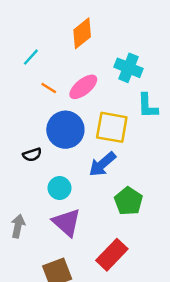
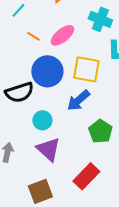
black semicircle: (32, 155) -> (19, 92), size x1.8

